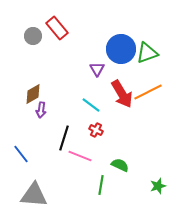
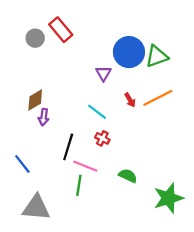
red arrow: (122, 94) -> (130, 100), size x0.5
green line: (101, 185) -> (79, 185), moved
green star: (158, 186) -> (168, 198), size x1.8

